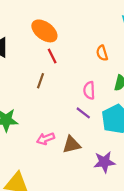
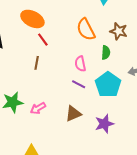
orange semicircle: (102, 53) -> (86, 29), size x1.6
pink arrow: (46, 139) -> (38, 108), moved

